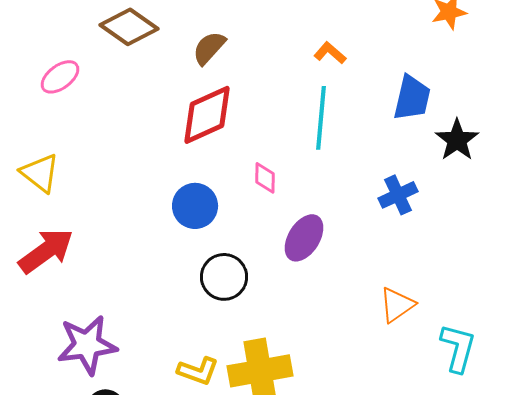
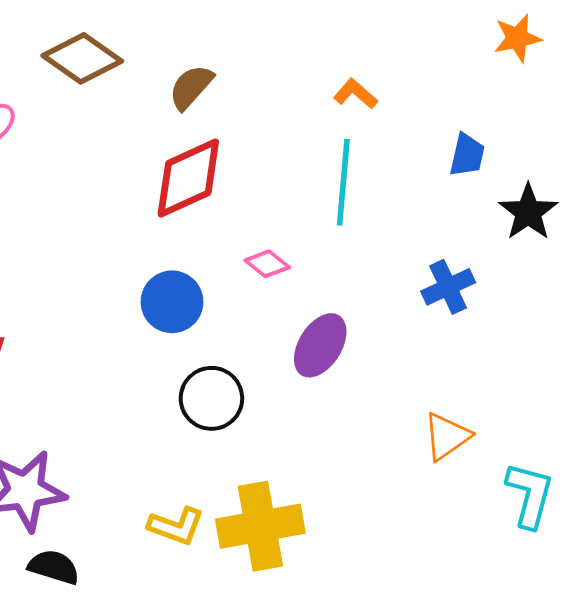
blue trapezoid: (412, 98) -> (467, 155), size x0.7
pink diamond: (265, 178) -> (267, 264), turned -52

